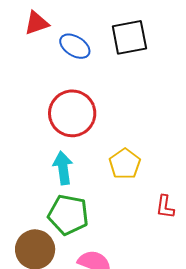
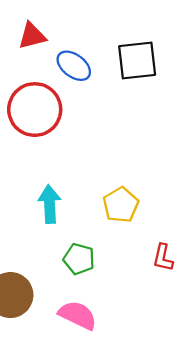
red circle: (72, 113) -> (35, 110), moved
green pentagon: (68, 215) -> (79, 259), moved, size x0.7

